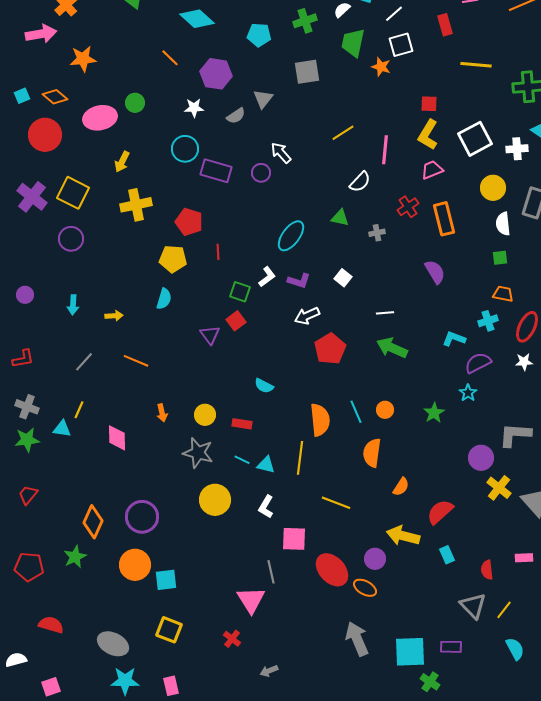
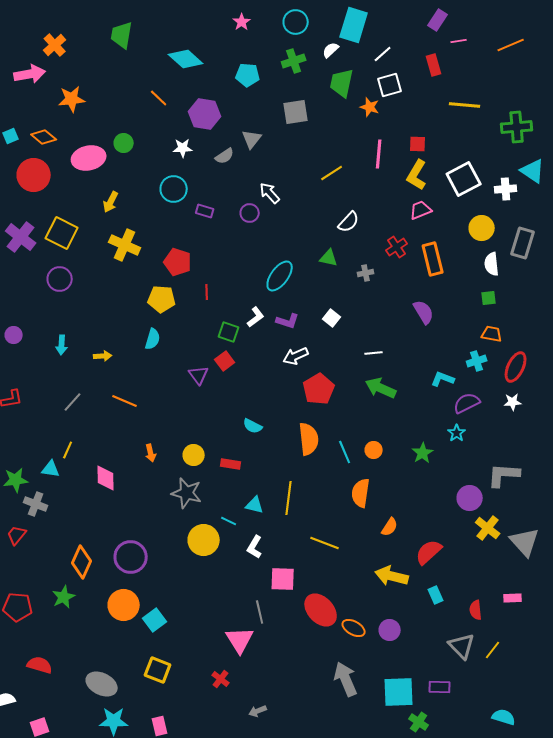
pink line: (385, 150) -> (379, 154), moved
purple rectangle: (216, 171) -> (205, 211), size x0.6
yellow cross: (136, 205) -> (125, 245), turned 36
gray cross: (27, 407) -> (36, 504), moved
orange semicircle: (320, 420) -> (309, 439), moved
cyan line: (242, 460) -> (229, 521), moved
purple circle: (375, 559) -> (390, 630), moved
cyan square: (166, 580) -> (155, 620), turned -30
cyan semicircle: (515, 649) -> (504, 717), moved, turned -45

